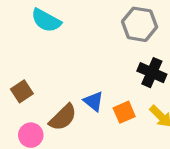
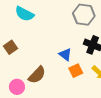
brown square: (22, 91) -> (10, 47), moved
blue triangle: (94, 101) -> (65, 54), moved

